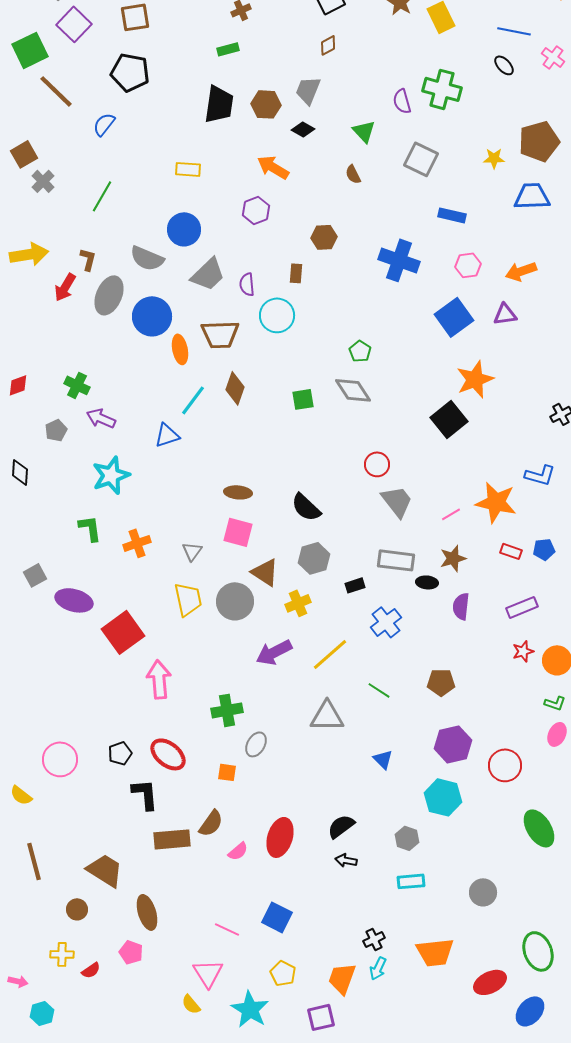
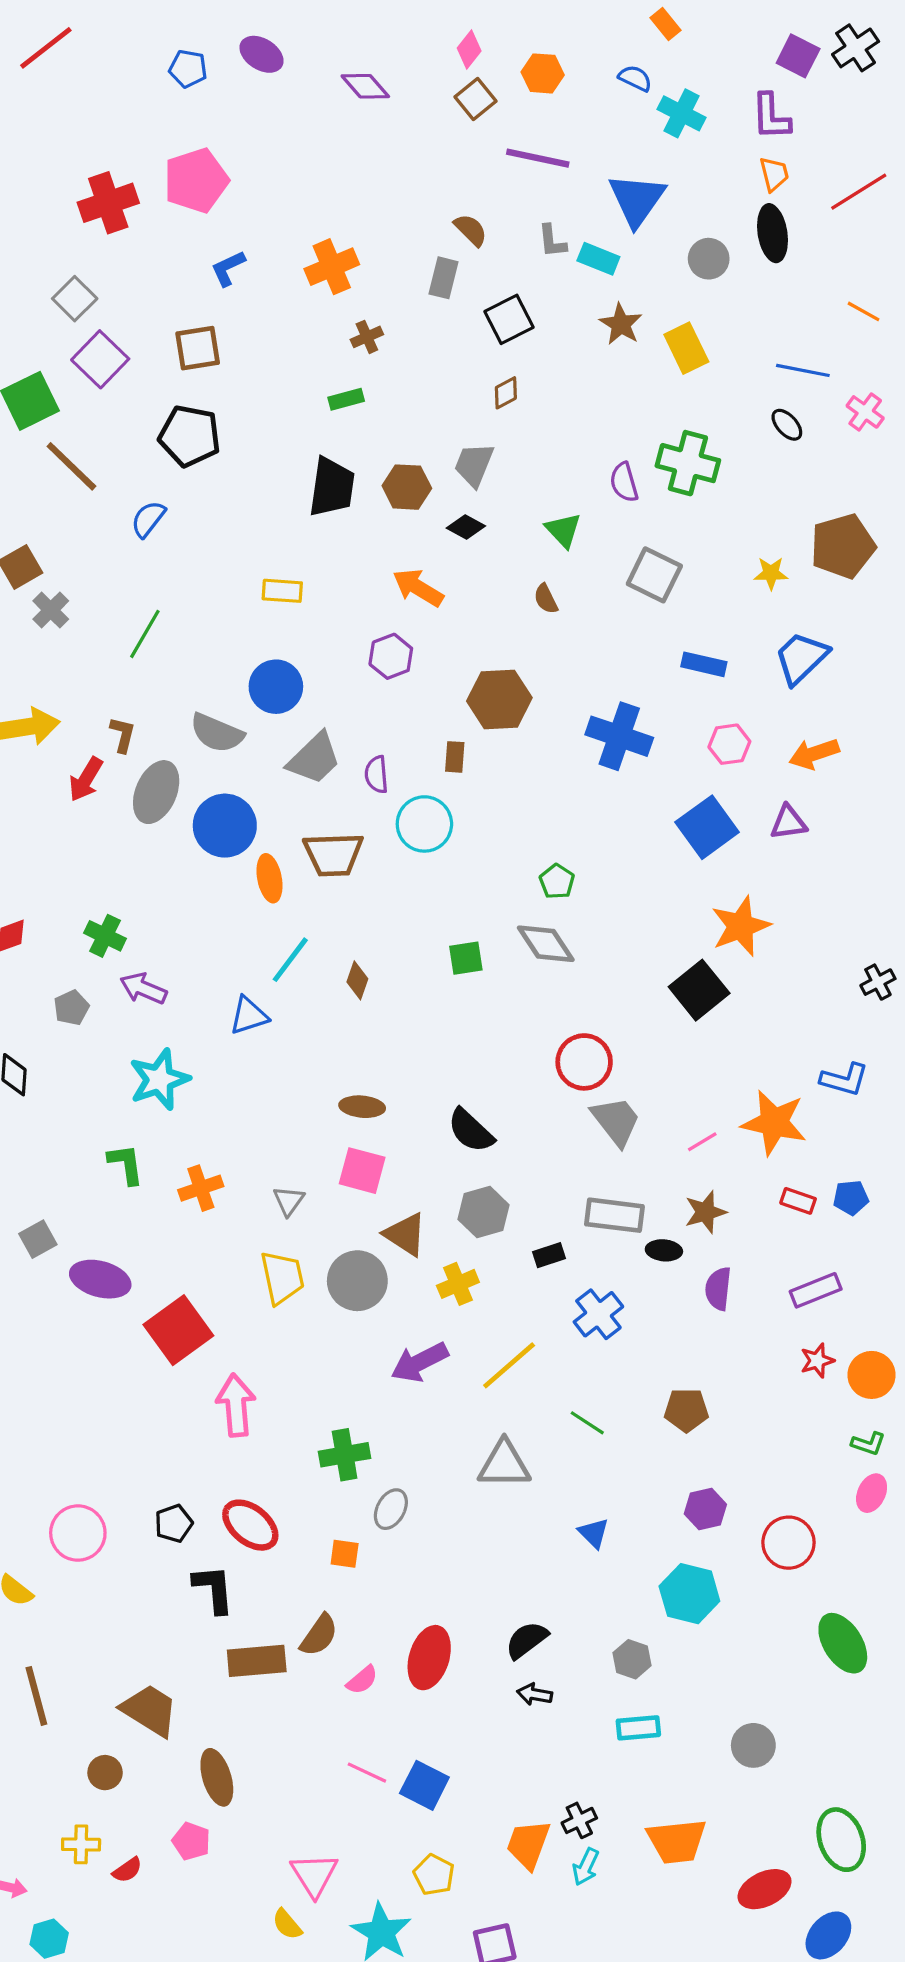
blue trapezoid: (532, 196) -> (801, 658), moved, turned -42
brown hexagon: (324, 237) -> (499, 699), size x1.5
brown diamond: (235, 388) -> (357, 980), moved, size x0.7
red circle: (377, 464) -> (584, 1062), size x1.4
purple hexagon: (453, 744) -> (705, 1509), size x0.7
pink line: (227, 929) -> (367, 1773), moved
orange trapezoid: (342, 978) -> (528, 1844), moved

